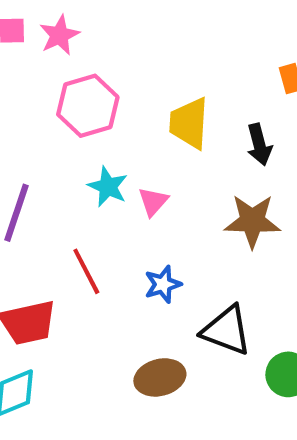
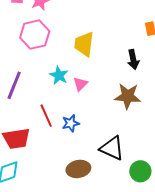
pink hexagon: (88, 106) -> (35, 35), moved
yellow trapezoid: (189, 123) -> (84, 44), moved
blue star: (163, 284) -> (71, 123), moved

